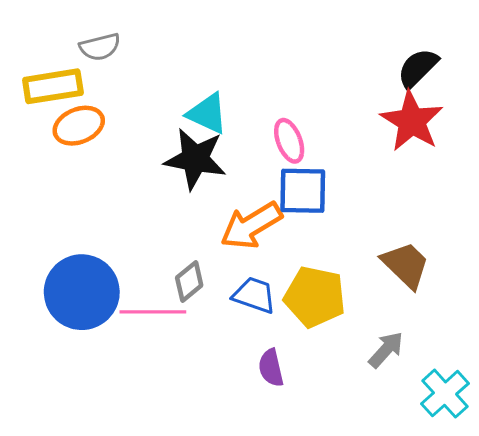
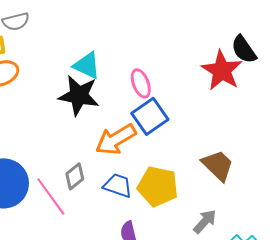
black semicircle: (418, 68) -> (244, 49), moved, turned -80
blue square: (303, 191) -> (150, 116), turned -36
pink line: (153, 312) -> (51, 196), turned 54

